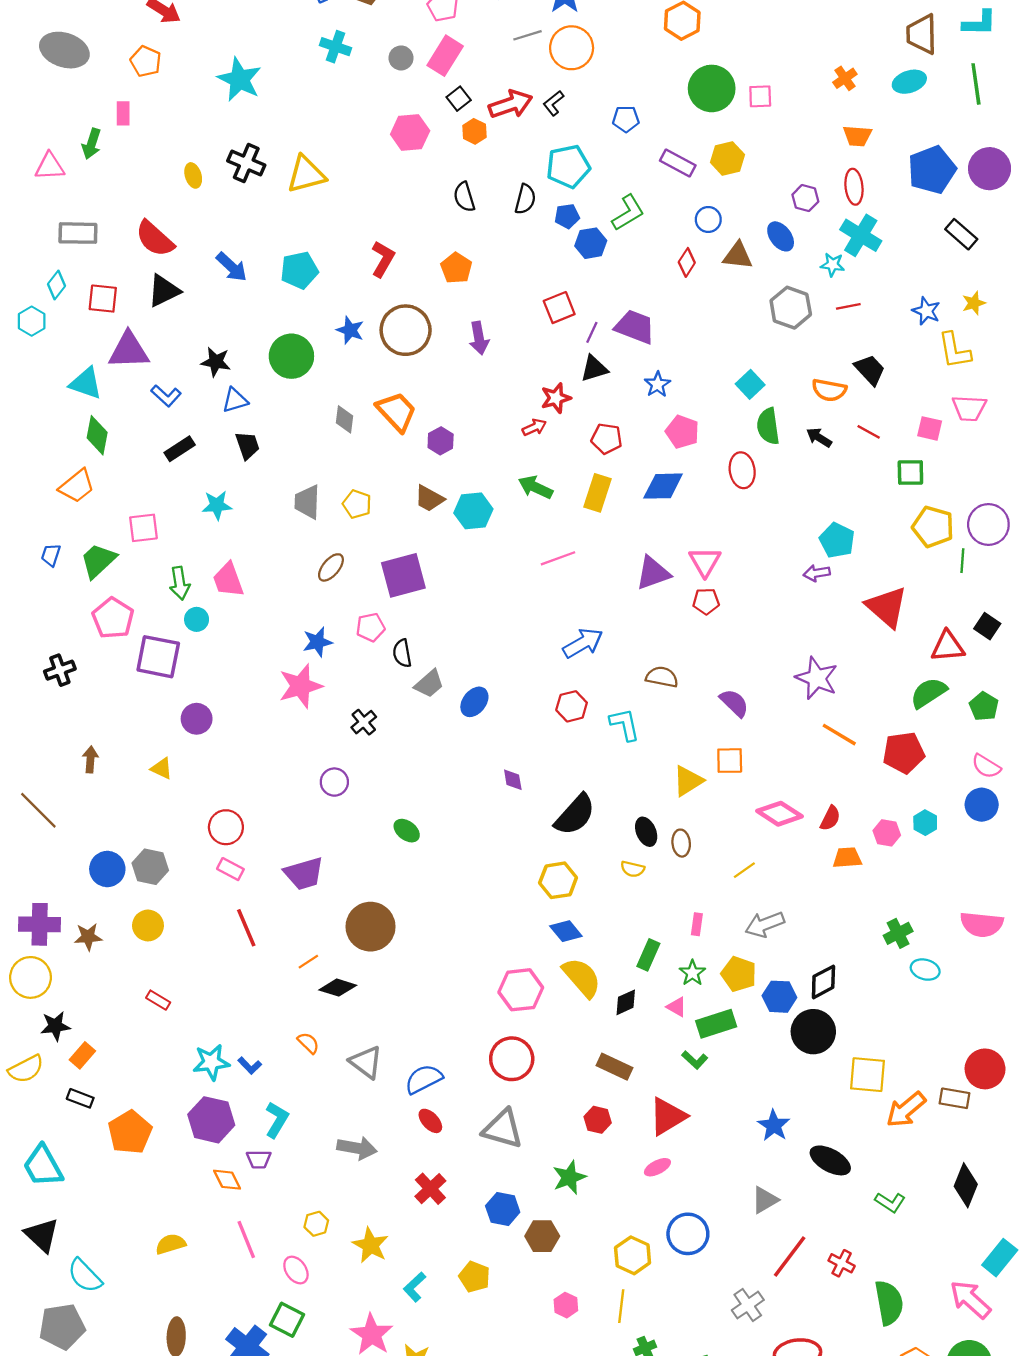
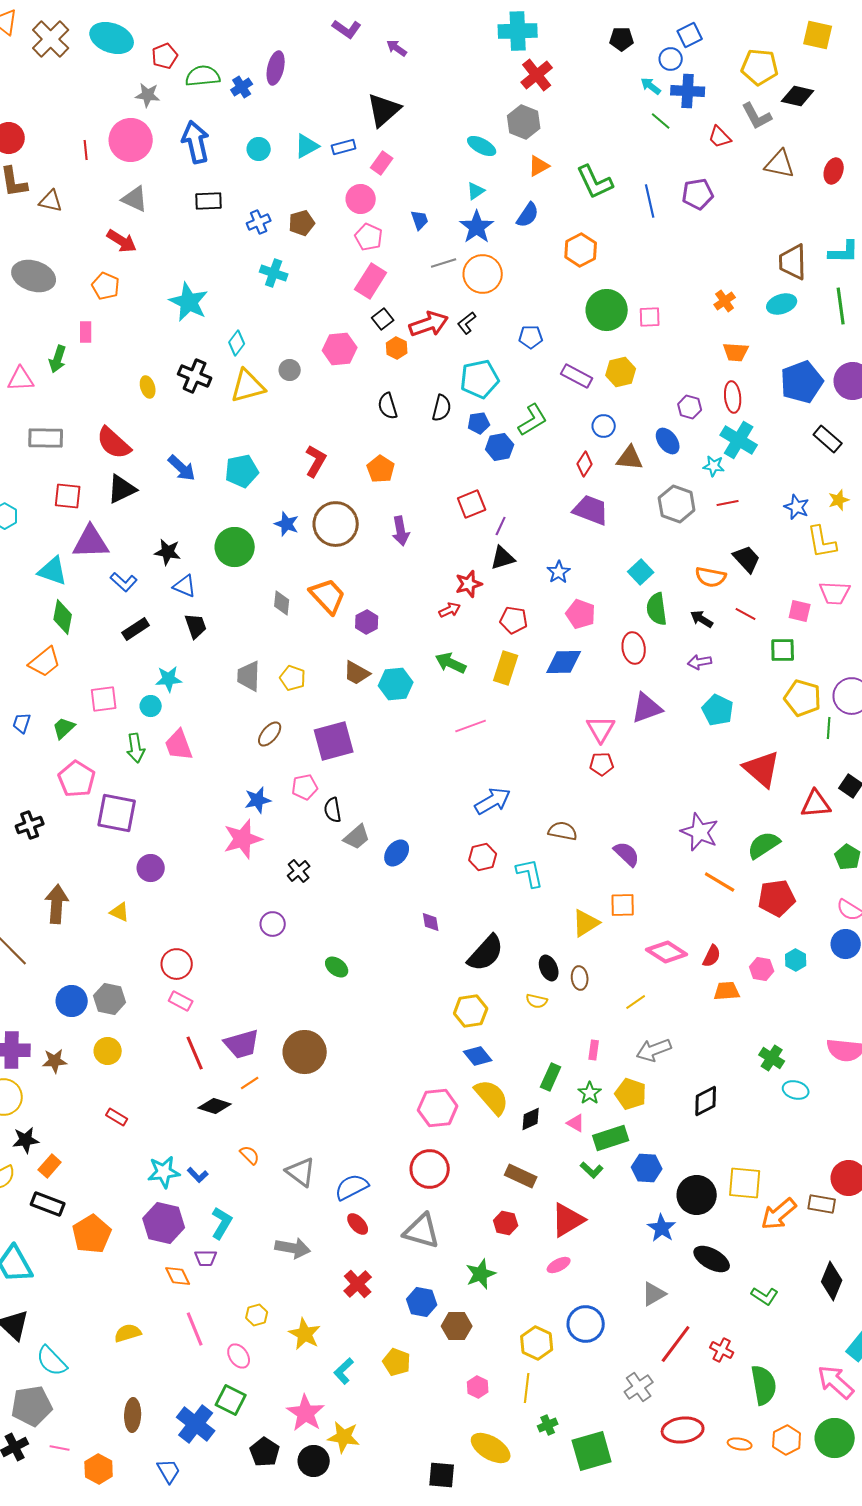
gray circle: (401, 58) -> (290, 370), moved
cyan diamond: (56, 285) -> (237, 343), moved
purple trapezoid: (635, 327) -> (591, 510), moved
blue triangle: (235, 400) -> (185, 586), turned 40
green trapezoid: (98, 561) -> (64, 728), size x0.7
purple triangle: (653, 573) -> (647, 708), moved
purple arrow: (817, 573) -> (700, 662), moved
cyan circle: (197, 619) -> (151, 706), moved
green semicircle: (929, 693) -> (764, 845), moved
brown arrow: (90, 759) -> (57, 904), size x1.6
purple trapezoid: (304, 874) -> (242, 1044), moved
green cross: (898, 933) -> (772, 1058), turned -30
black diamond: (338, 988) -> (215, 1106), moved
blue hexagon: (779, 997) -> (647, 1168), moved
black circle: (813, 1032) -> (697, 1195), moved
black rectangle: (80, 1098) -> (48, 1204), size x1.4

